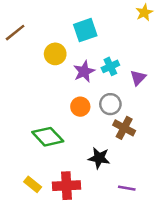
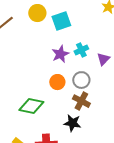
yellow circle: (55, 54) -> (37, 13), moved
brown cross: (124, 128) -> (81, 101), moved
green diamond: (48, 137) -> (31, 106), turned -35

